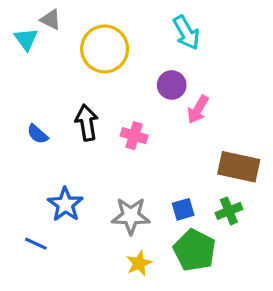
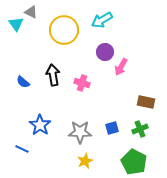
cyan arrow: (186, 33) -> (102, 20), moved, turned 90
brown rectangle: (239, 167) -> (146, 102), size x0.7
green pentagon: (195, 250) -> (134, 162), moved

